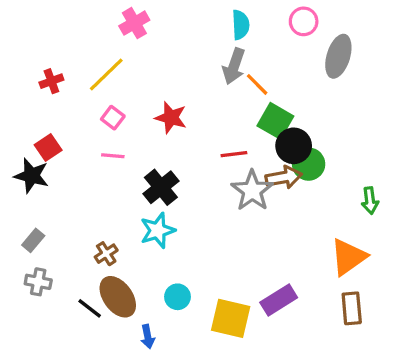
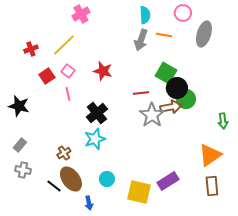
orange line: (257, 84) -> (164, 35), moved, turned -35
red square: (48, 147) -> (47, 76), moved
pink line: (113, 156) -> (68, 94), turned 72

